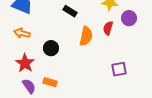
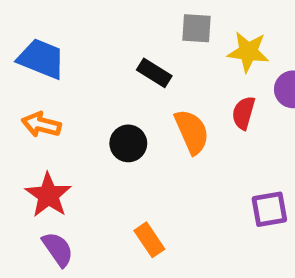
orange semicircle: (86, 36) -> (192, 132), turned -36
black circle: (51, 48) -> (128, 143), moved
orange rectangle: (50, 82) -> (149, 240), moved, turned 40

